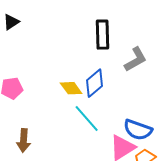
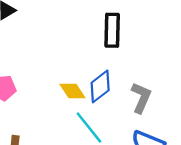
gray L-shape: (136, 59) -> (141, 98), moved, turned -40

